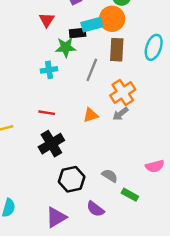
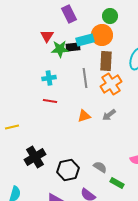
green star: (66, 47) -> (60, 49), moved
gray line: (92, 70) -> (85, 78), turned -30
orange cross: (123, 92) -> (111, 84), moved
red line: (47, 113) -> (50, 101), moved
black cross: (51, 144) -> (35, 157), moved

